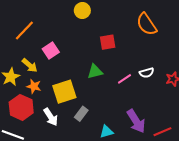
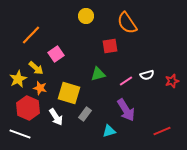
orange semicircle: (147, 24) -> (127, 23), moved
yellow square: (64, 92) -> (69, 93), turned 35
purple arrow: (136, 121) -> (126, 110), moved

